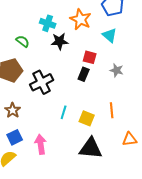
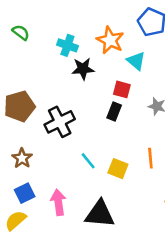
cyan triangle: (110, 35) -> (136, 61), moved
green semicircle: (23, 41) -> (21, 32), moved
cyan line: (64, 112) -> (88, 161), turned -56
black triangle: (91, 148) -> (100, 214), moved

